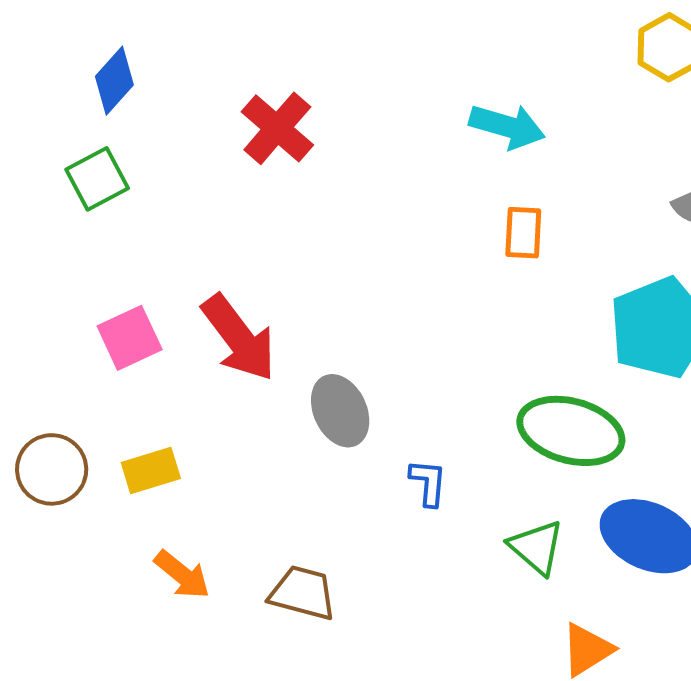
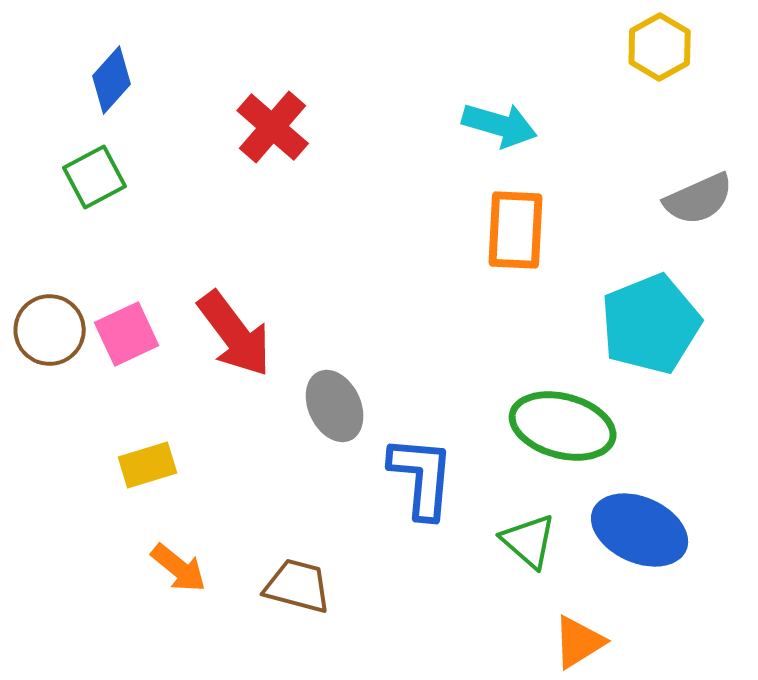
orange rectangle: (523, 233) -> (516, 230), size x1.5
brown circle: (52, 469) -> (50, 330), moved
blue L-shape: (428, 483) -> (422, 477), size x1.8

